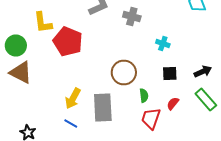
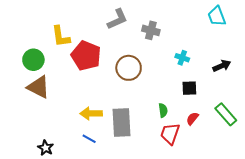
brown circle: (124, 72) -> (129, 68), moved
black arrow: (203, 72) -> (222, 66), moved
yellow arrow: (73, 98) -> (91, 113), turned 60

